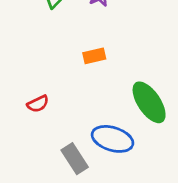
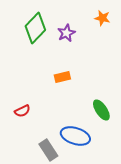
green ellipse: (149, 102) -> (101, 110), size x0.7

